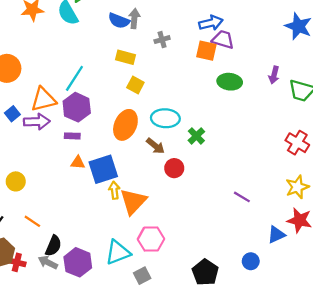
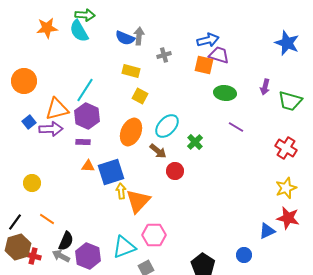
cyan ellipse: (165, 118) -> (167, 126), turned -50
purple line: (242, 197) -> (236, 127), moved

